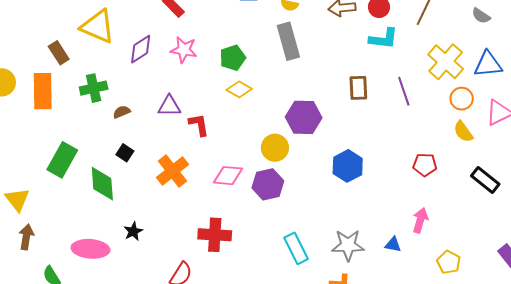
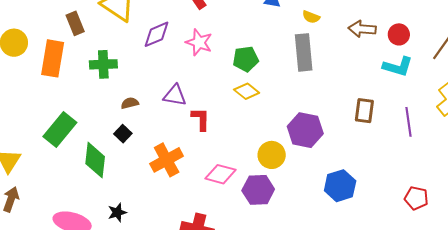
brown semicircle: (122, 112) -> (130, 103), moved

